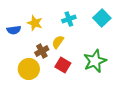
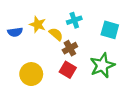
cyan square: (102, 18) -> (110, 30), moved, turned -30
yellow semicircle: (58, 42) -> (56, 34), moved, turned 96
brown cross: (42, 51) -> (70, 48), moved

